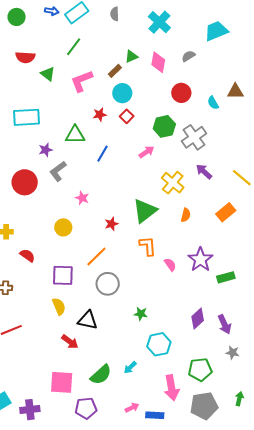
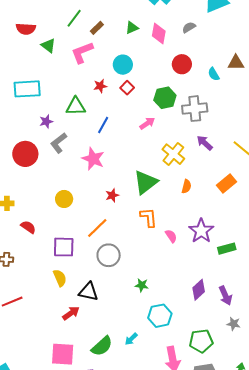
brown rectangle: (115, 71) -> (97, 28), moved
gray cross: (194, 137) -> (195, 109), turned 30
pink star: (82, 198) -> (93, 159), moved, size x1.6
red arrow: (70, 342) -> (71, 313), turned -72

